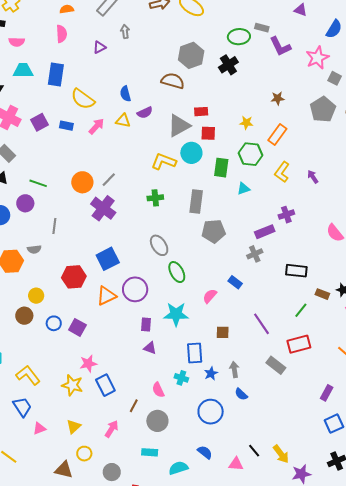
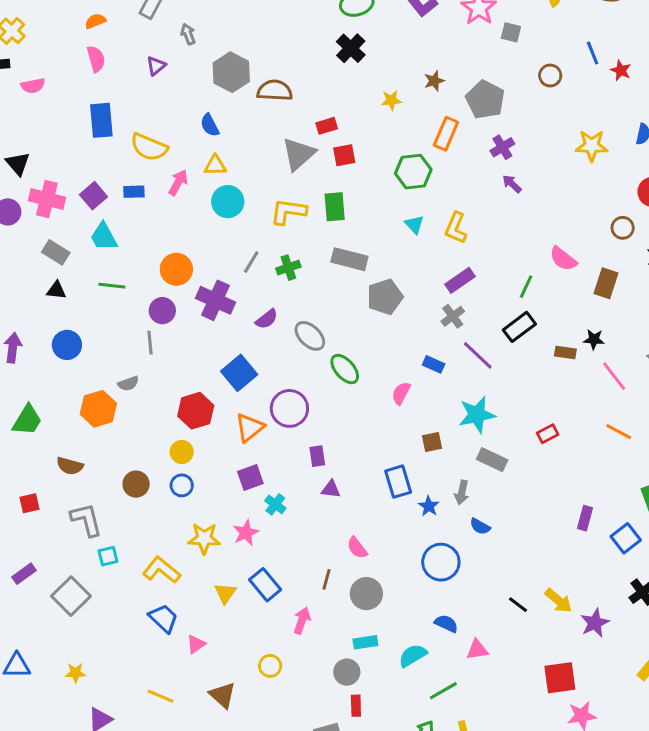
gray hexagon: (191, 55) -> (231, 72), moved
cyan trapezoid: (23, 71) -> (104, 237), moved, turned -105
gray pentagon: (323, 109) -> (485, 100), moved
purple semicircle: (145, 113) -> (267, 319), moved
yellow star: (246, 123) -> (391, 100), moved
cyan circle: (191, 153) -> (228, 202), moved
green rectangle: (221, 168) -> (335, 207), moved
yellow L-shape: (282, 172) -> (456, 228), moved
gray line: (109, 180) -> (251, 262), moved
cyan triangle: (243, 189) -> (414, 225), turned -40
gray rectangle: (196, 201) -> (349, 259), turned -70
purple circle: (25, 203) -> (162, 311), moved
purple cross: (286, 215) -> (502, 147), moved
black rectangle: (296, 271) -> (519, 327), turned -30
yellow circle: (36, 296) -> (182, 452), moved
green line: (301, 310) -> (526, 287), moved
cyan star: (176, 314) -> (477, 415), moved
purple line: (262, 324) -> (478, 355), moved
purple square: (77, 327) -> (250, 478), moved, turned -36
red rectangle: (299, 344) -> (548, 434), size x0.6
gray rectangle: (276, 365) -> (492, 460), moved
gray arrow: (234, 370) -> (462, 493), turned -147
cyan cross: (181, 378) -> (275, 504), moved, turned 32
yellow star: (72, 385) -> (204, 538), moved
blue rectangle: (105, 385) -> (265, 585), moved
purple rectangle: (327, 393) -> (585, 518), moved
yellow triangle: (74, 426) -> (225, 593), moved
pink triangle: (236, 464) -> (477, 650), moved
brown triangle: (64, 470) -> (223, 695), moved, turned 42
gray circle: (112, 472) -> (347, 672), moved

